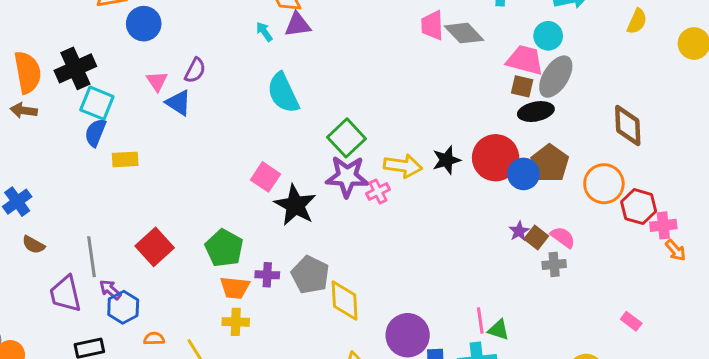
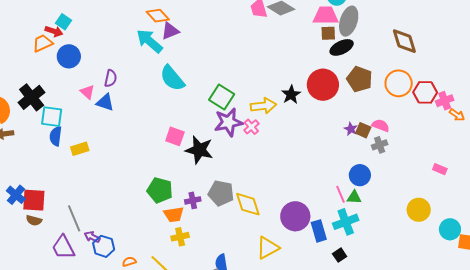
cyan arrow: (264, 32) -> (149, 41), size x2.0
blue circle: (523, 174) -> (360, 175), moved
red square: (155, 247) -> (34, 200), moved, turned -30

